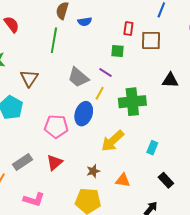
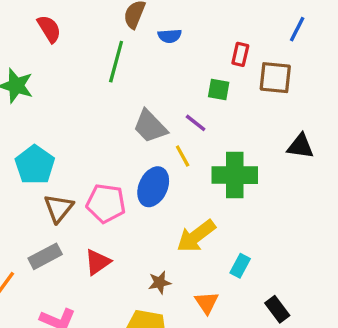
brown triangle: (29, 78) -> (59, 208), moved
yellow line: (100, 93) -> (183, 156), turned -64
cyan rectangle: (152, 148) -> (240, 266), moved
orange triangle: (123, 180) -> (207, 303), turned 42

